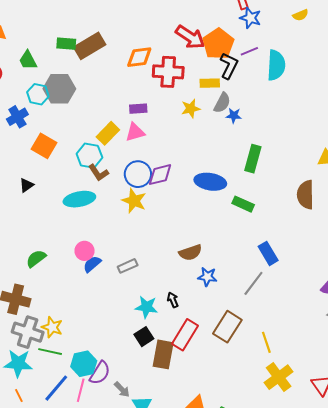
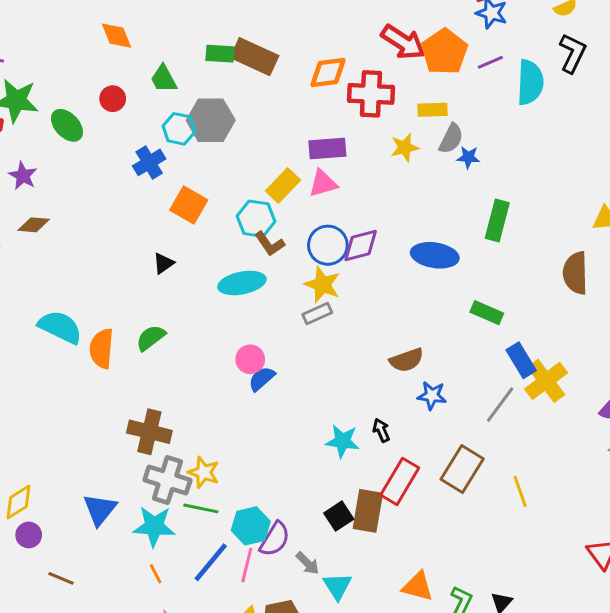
brown rectangle: (90, 46) -> (255, 57), turned 56
black L-shape: (229, 66) -> (573, 53), moved
purple rectangle: (138, 109) -> (327, 149), size x1.4
green rectangle: (243, 204) -> (487, 313), moved
green semicircle: (36, 259) -> (151, 338), moved
gray rectangle: (128, 266) -> (317, 314), moved
black square: (144, 337) -> (339, 516), moved
yellow cross: (279, 377) -> (546, 381), moved

